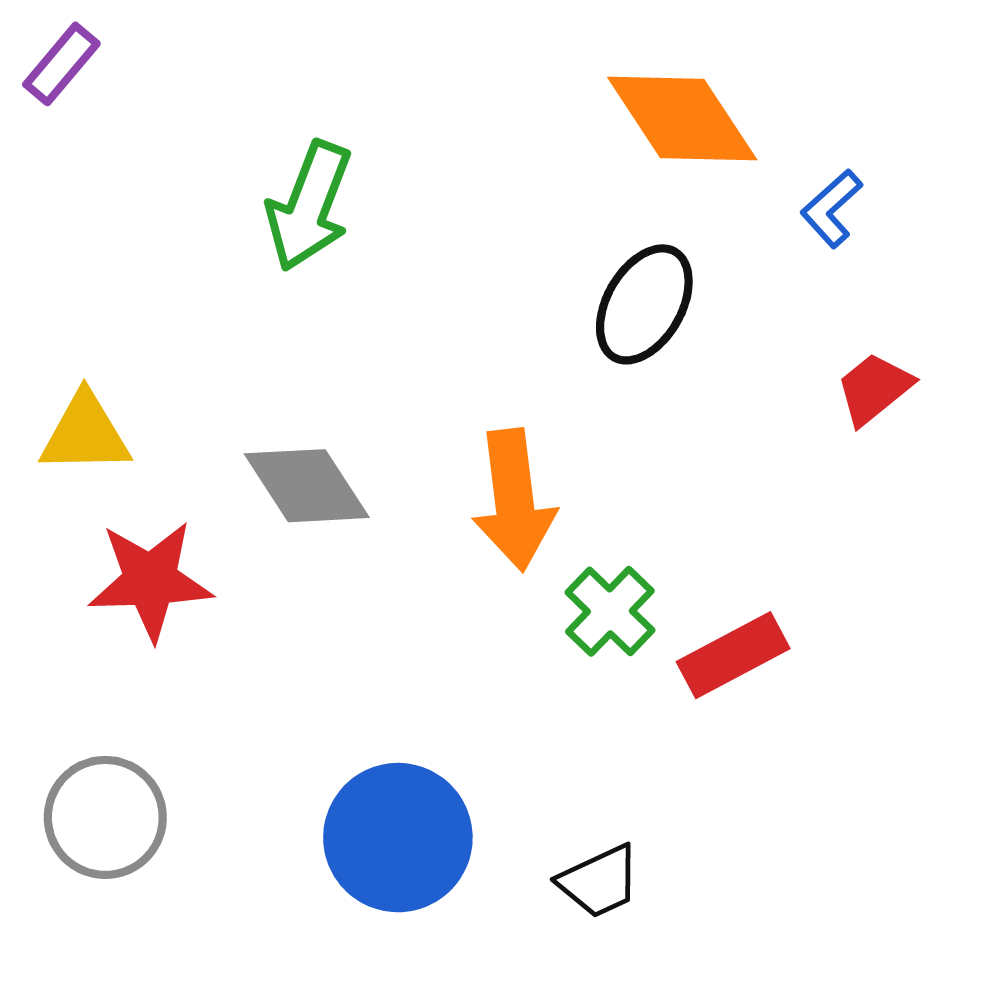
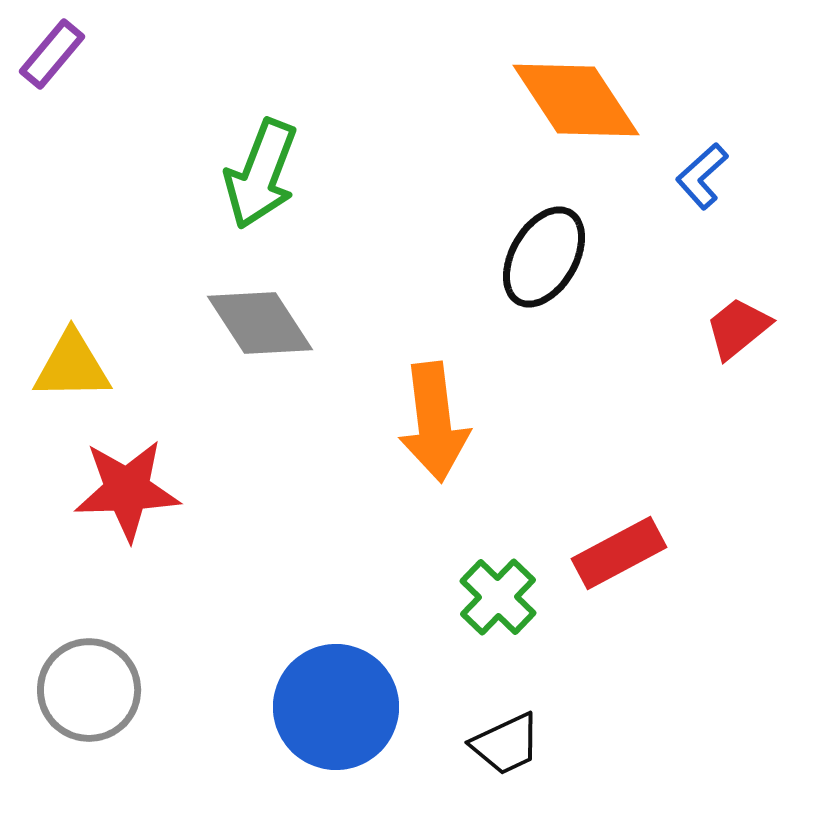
gray diamond: (307, 486) -> (260, 323), moved
green cross: (610, 611) -> (498, 597), moved

